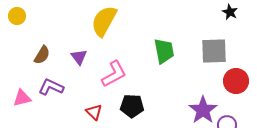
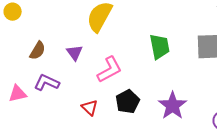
black pentagon: (132, 106) -> (128, 102), turned -30
purple star: (203, 110) -> (173, 106), moved

